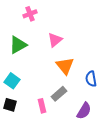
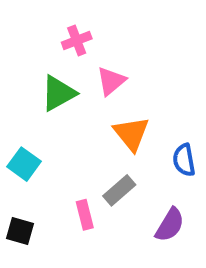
pink cross: (30, 14) -> (77, 41), moved
green triangle: (18, 45) -> (58, 93), moved
black square: (10, 105) -> (20, 231), moved

